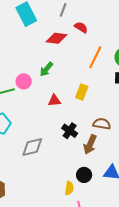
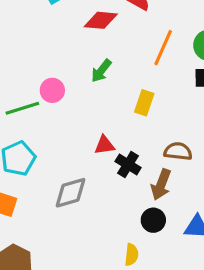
green arrow: (46, 69) -> (101, 71), moved
red triangle: (54, 101) -> (104, 145), moved
black circle: (84, 175) -> (153, 220), moved

